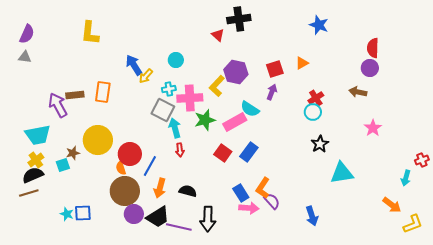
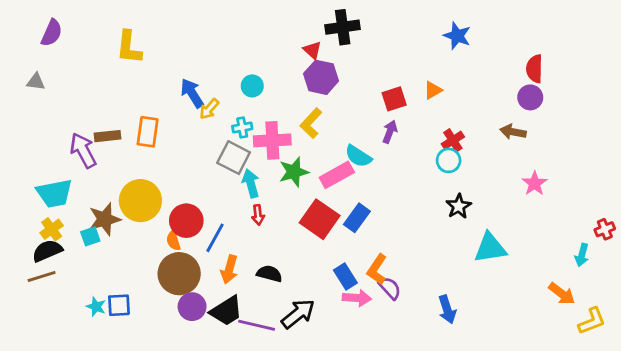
purple semicircle: (27, 34) -> (52, 33), moved
purple hexagon: (236, 72) -> (321, 77), moved
brown star: (73, 153) -> (105, 219), size x1.6
red square: (223, 153) -> (320, 219), size x1.5
black arrow: (208, 219) -> (298, 314), turned -130

